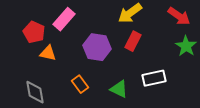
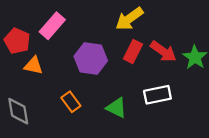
red arrow: (179, 16) -> (163, 51), moved

